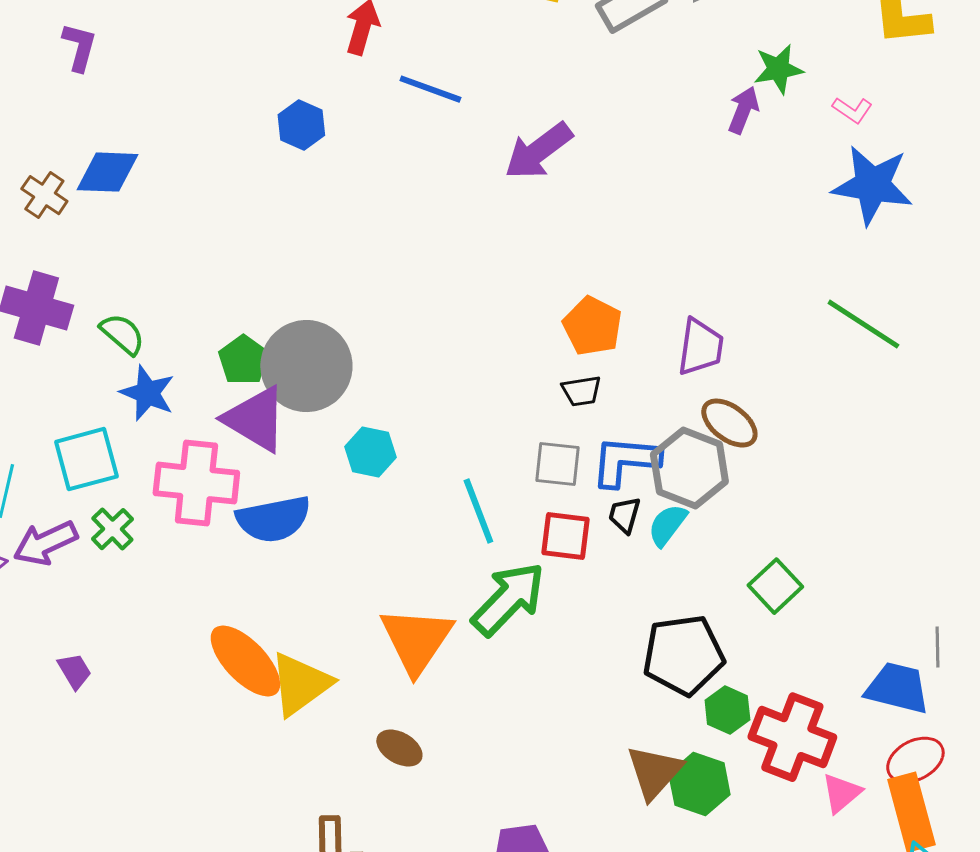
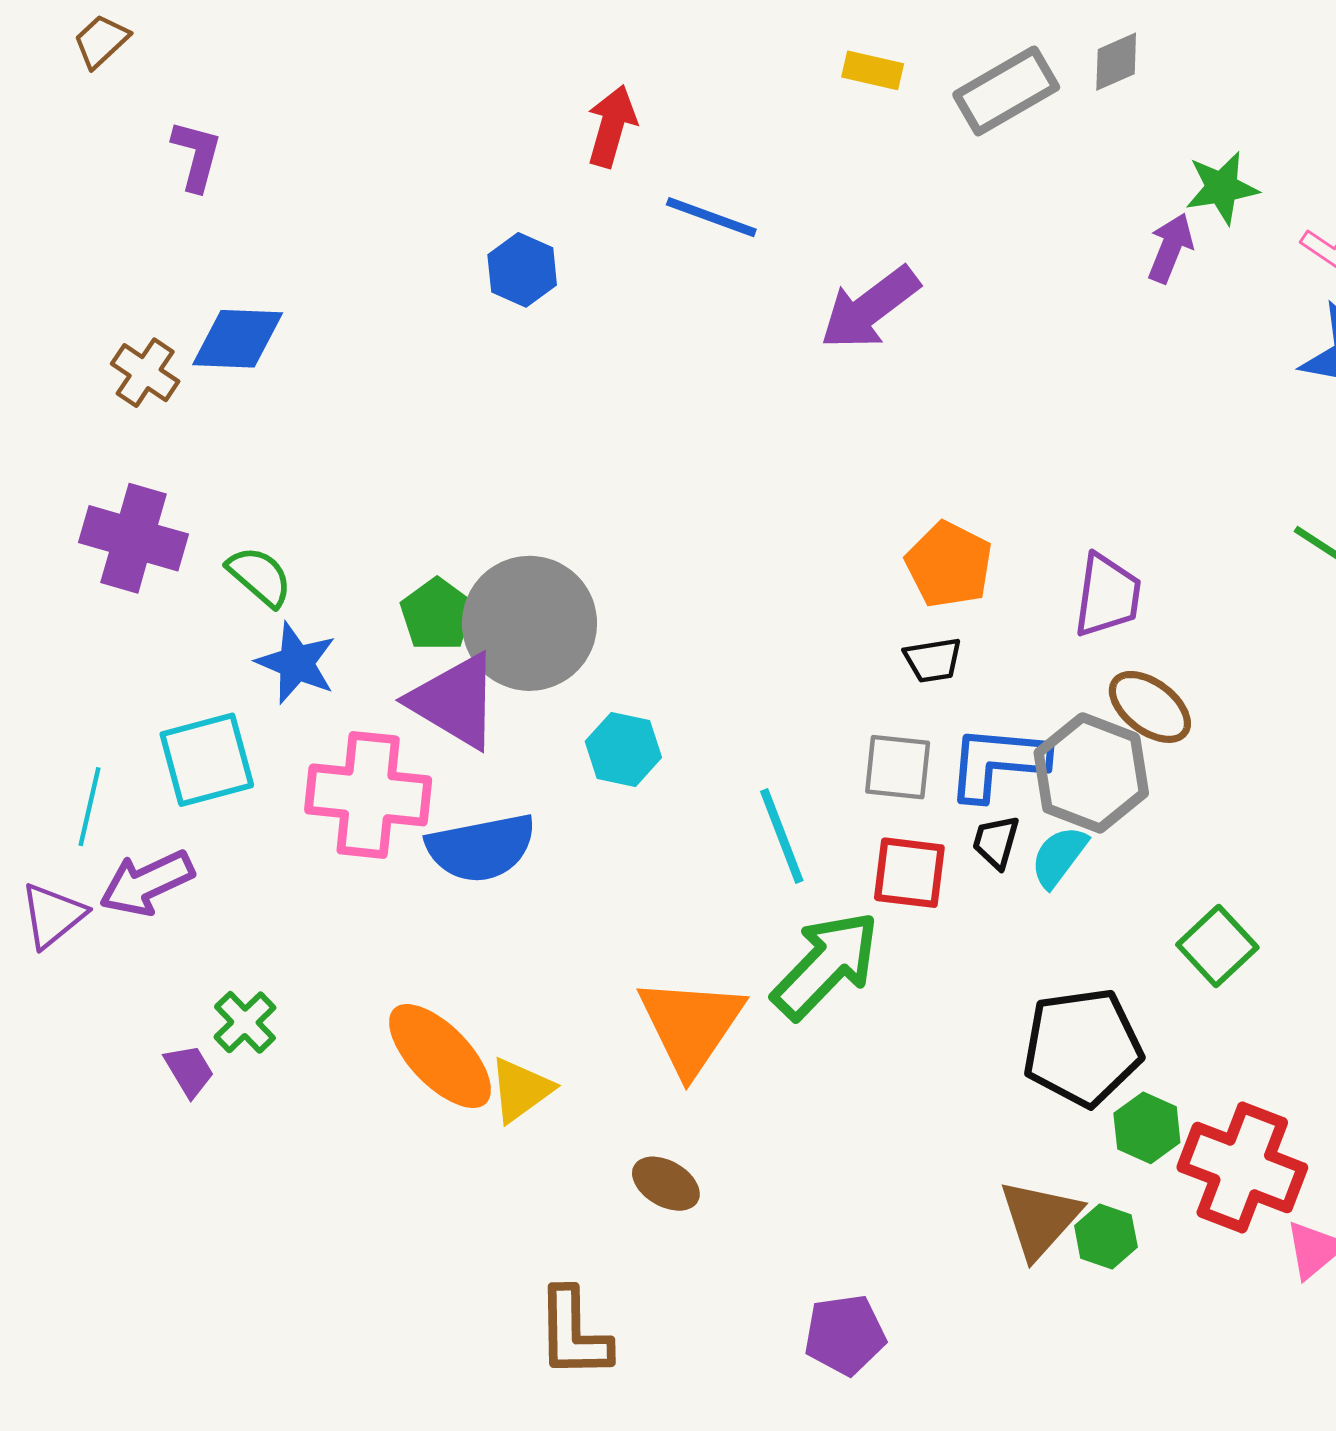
green cross: (112, 529) -> (245, 1022), moved
yellow triangle: (300, 684) -> (521, 1090), size x0.7
green hexagon: (699, 784) -> (1106, 1236), size x0.7

